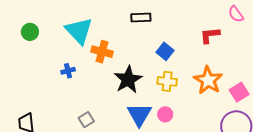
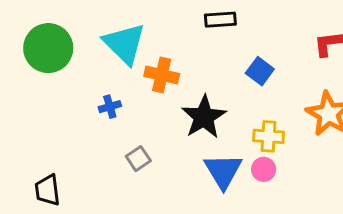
green circle: (30, 32) -> (48, 48), size x1.8
yellow cross: (167, 81) -> (269, 136), moved
gray square: (86, 120) -> (138, 159), moved

